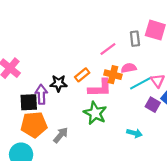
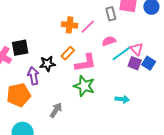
orange cross: (113, 75) -> (70, 25), moved
black square: (29, 102) -> (20, 48), moved
purple square: (153, 105) -> (135, 63), moved
orange pentagon: (34, 125) -> (19, 95), moved

